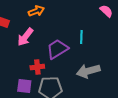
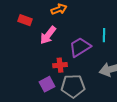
purple square: (24, 86) -> (47, 84), turned -35

